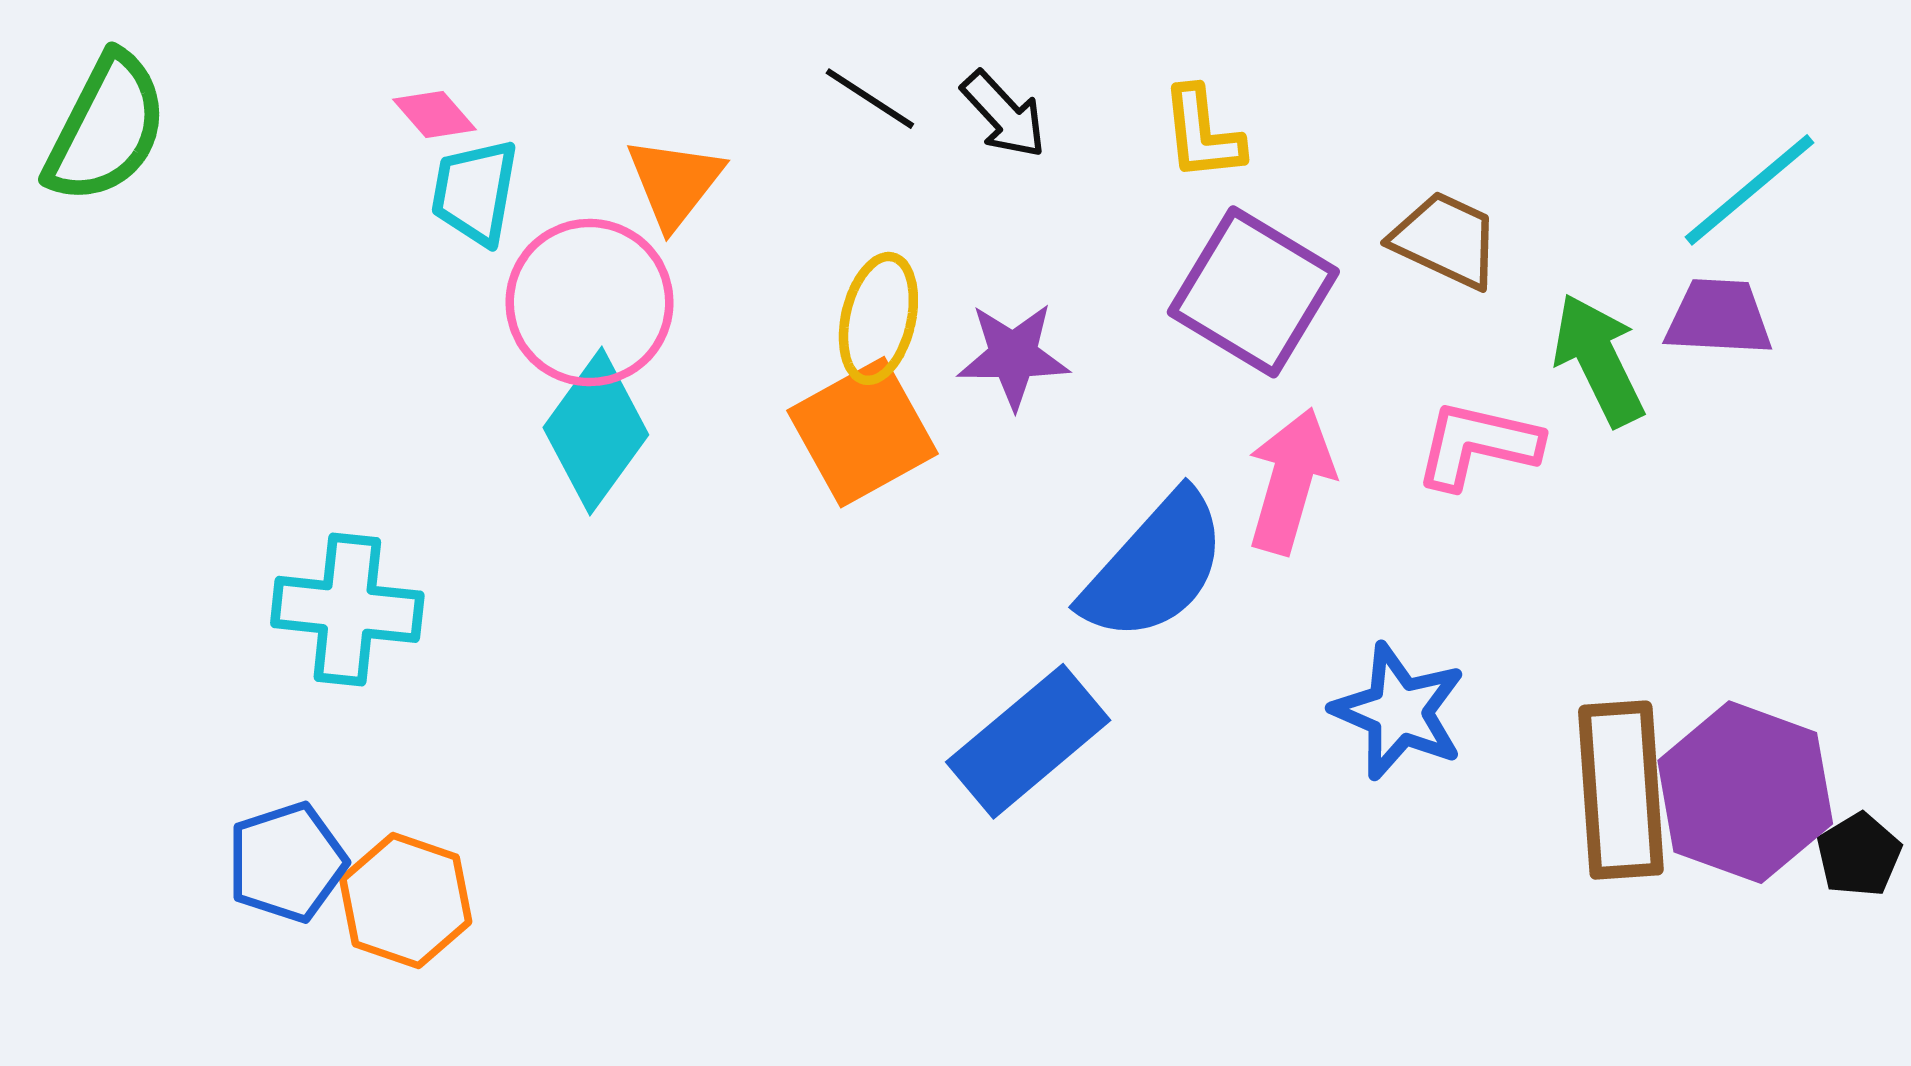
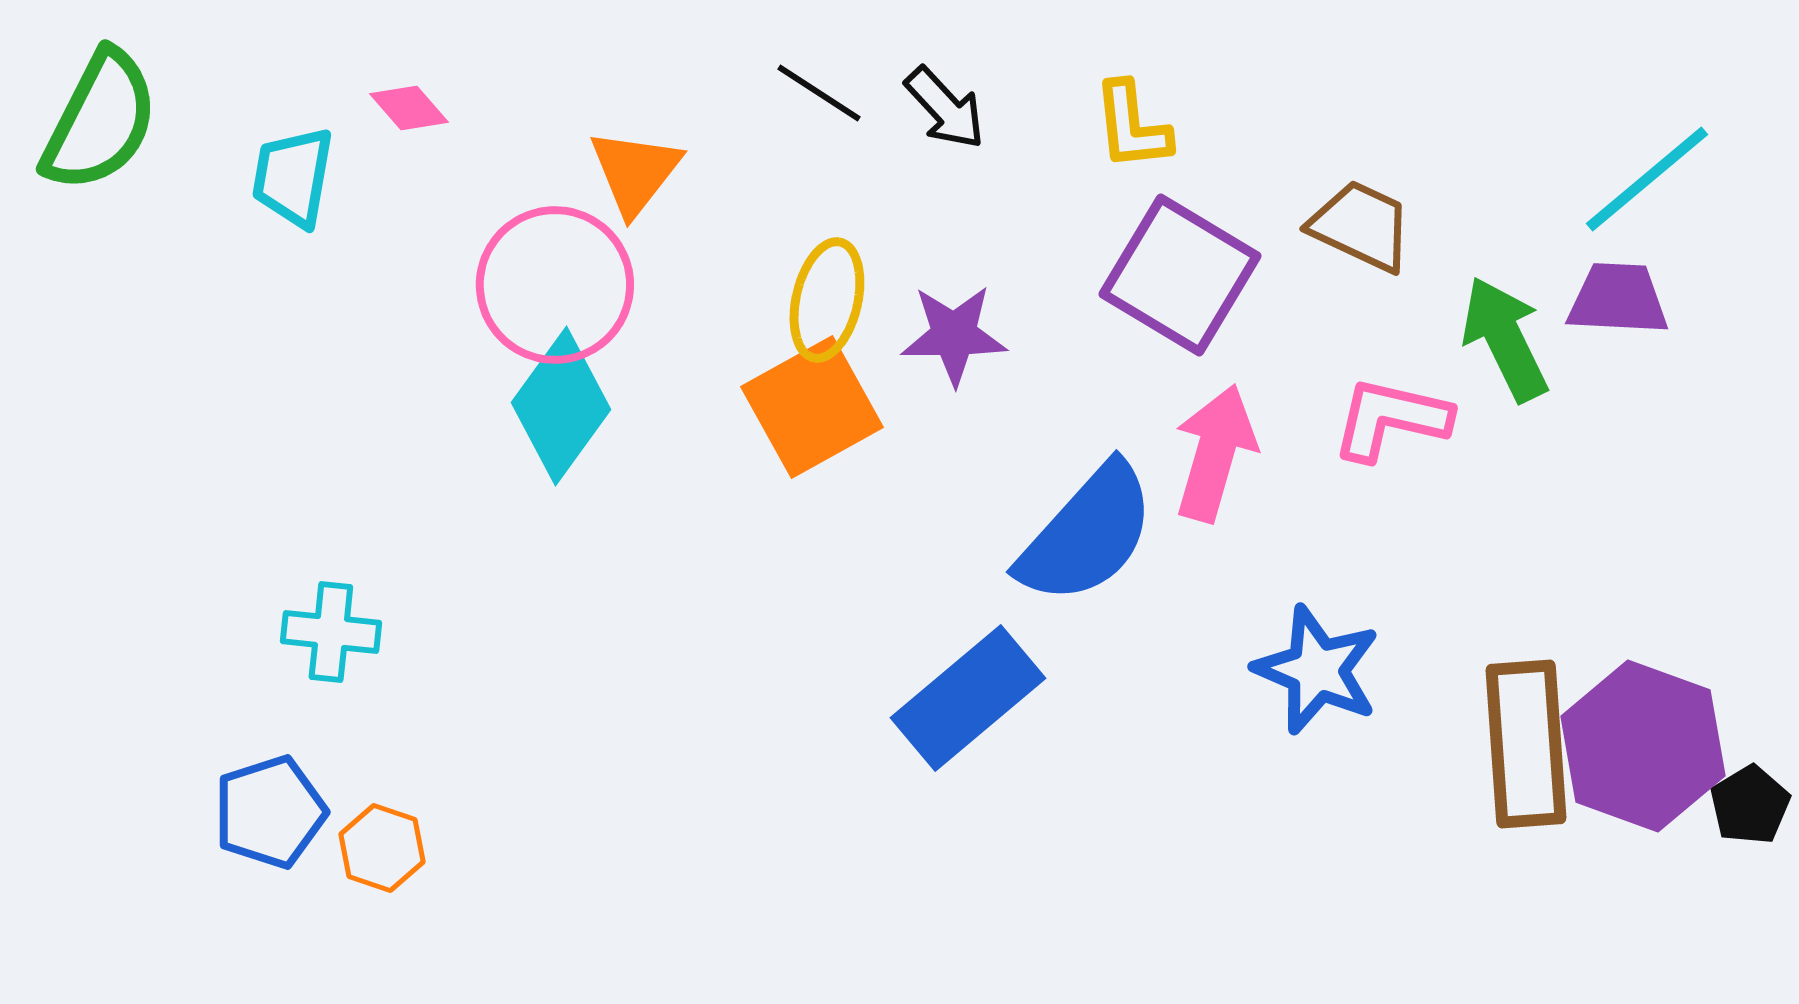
cyan trapezoid: (475, 192) -> (293, 177), moved
cyan cross: (347, 609) -> (331, 632), moved, size x0.7
orange hexagon: (406, 901) -> (382, 848), size x0.7

